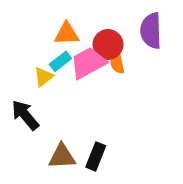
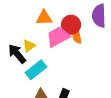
cyan rectangle: (60, 61) -> (36, 70), moved, size x1.5
black arrow: (25, 115) -> (17, 54), moved

